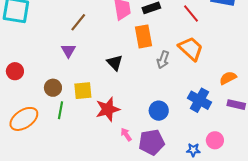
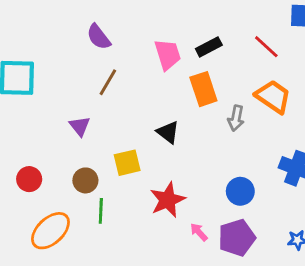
purple triangle: (68, 51) -> (80, 126), moved
red circle: (15, 71) -> (29, 179), moved
yellow square: (83, 91) -> (127, 163), moved

